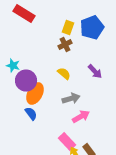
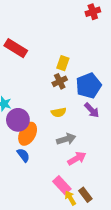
blue pentagon: (92, 28) -> (89, 86), moved
yellow semicircle: (64, 74) -> (59, 112), turned 128

